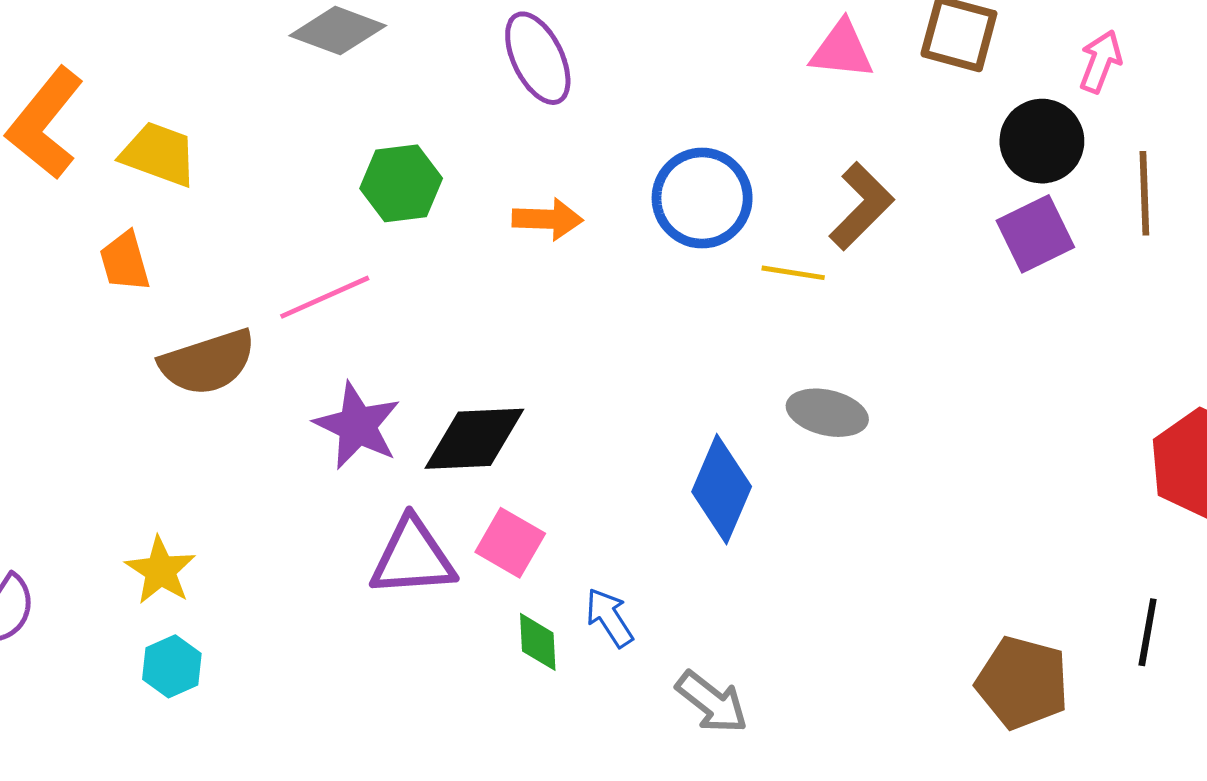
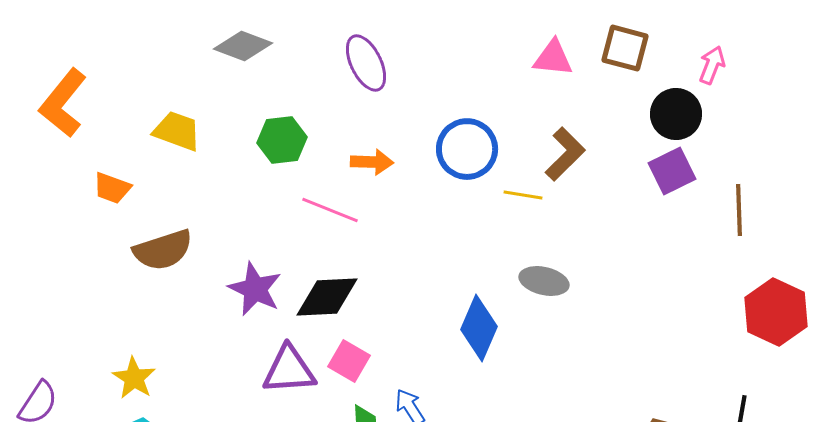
yellow trapezoid: (159, 154) -> (177, 131), moved
brown line: (1144, 193) -> (739, 210), moved
orange trapezoid: (125, 261) -> (112, 188), turned -54
pink line: (325, 297) -> (330, 210), moved, turned 46

